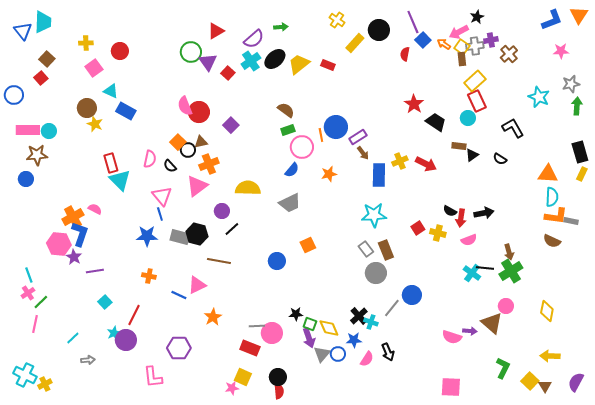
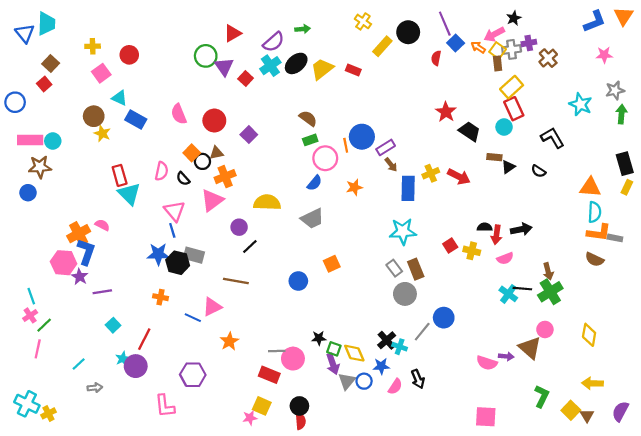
pink semicircle: (185, 106) -> (179, 114), moved
black semicircle: (450, 211) -> (485, 227), turned 152
black hexagon: (197, 234) -> (178, 263), moved

